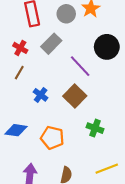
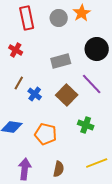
gray rectangle: (51, 44) -> (61, 61), moved, turned 30
purple line: (80, 66) -> (92, 84), moved
brown line: (19, 73) -> (19, 83), moved

